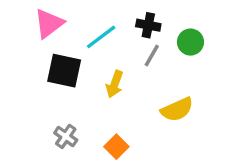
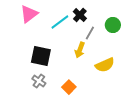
black cross: (148, 25) -> (80, 15), moved, turned 32
black square: (64, 71) -> (41, 56), moved
yellow arrow: (115, 84) -> (80, 50), moved

